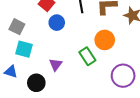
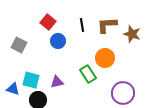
cyan square: (24, 49) -> (31, 80), moved
purple triangle: (56, 64) -> (57, 82), turned 40

